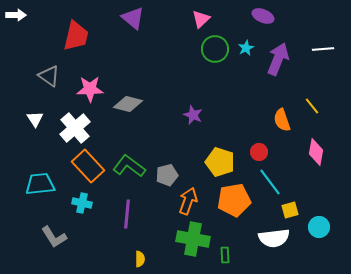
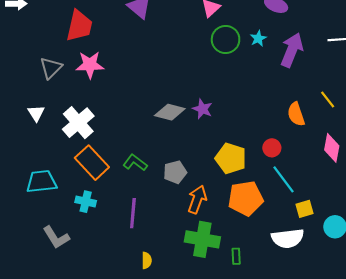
gray triangle: (49, 76) -> (51, 68), turned 40
pink star: (90, 89) -> (90, 65), moved
gray diamond: (128, 104) -> (170, 112), moved
green L-shape: (129, 166) -> (135, 163), size x0.7

